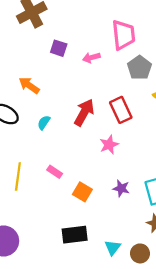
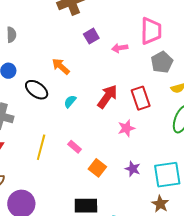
purple square: (59, 48) -> (91, 36), turned 35

